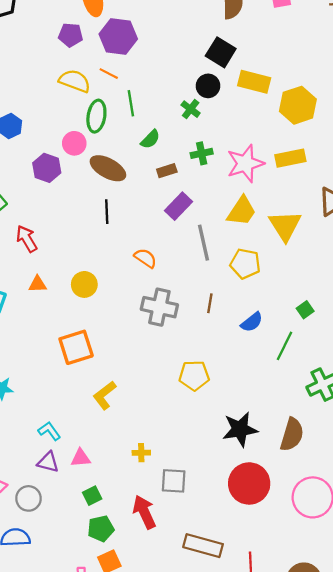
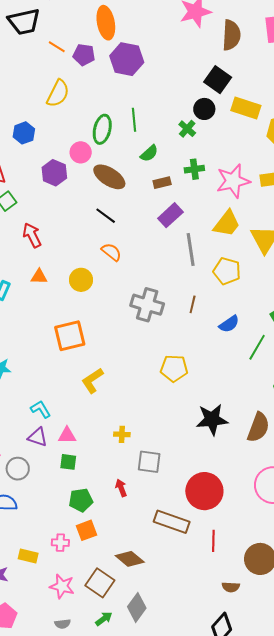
orange line: (109, 74) -> (57, 47), moved
yellow semicircle: (75, 81) -> (58, 93), moved, turned 92
black line: (107, 212) -> (106, 216), turned -55
orange semicircle: (145, 258) -> (111, 252), moved
red circle: (249, 483) -> (204, 491), moved
green square: (92, 496) -> (68, 462), moved, turned 30
red arrow: (144, 512) -> (121, 488), size x0.6

